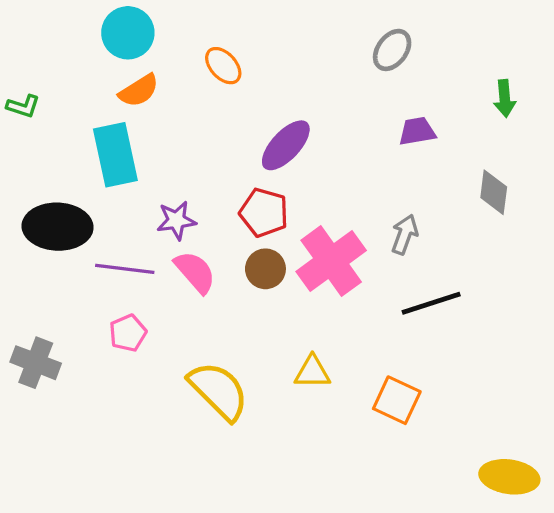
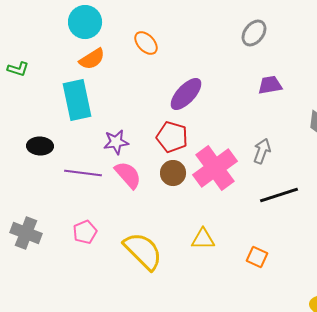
black ellipse: (58, 227) -> (40, 146), size x0.6
pink pentagon: (128, 333) -> (85, 232), moved
orange square: (397, 400) -> (257, 257), size x0.7

